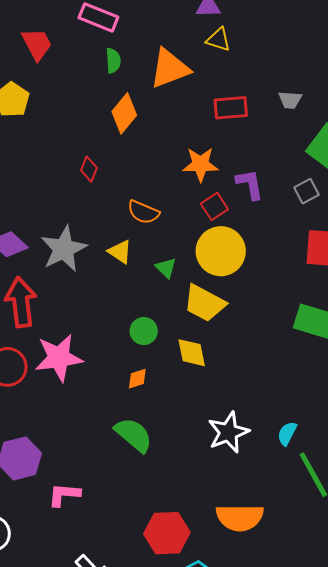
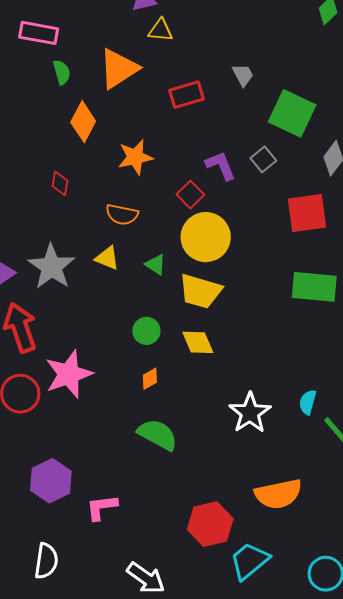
gray trapezoid: (290, 100) -> (243, 75), turned -110
orange star: (201, 164) -> (135, 157), moved
gray square: (306, 191) -> (263, 159), moved

